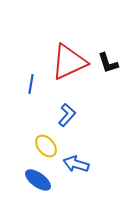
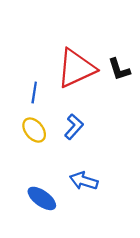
yellow ellipse: (46, 146) -> (34, 130), moved

